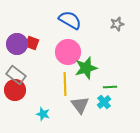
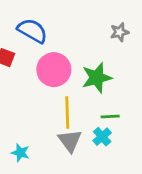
blue semicircle: (70, 20) -> (32, 31), moved
green star: (86, 68) -> (97, 78), moved
yellow line: (65, 84) -> (67, 113), moved

